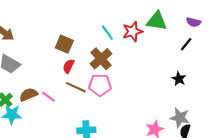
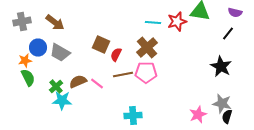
cyan line: (107, 33) -> (153, 22), turned -49
brown square: (64, 44) -> (101, 44), moved
black star: (179, 79) -> (221, 66), size x1.5
brown line: (76, 87) -> (123, 74), turned -36

